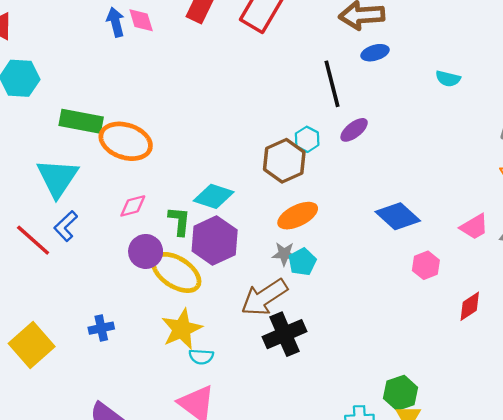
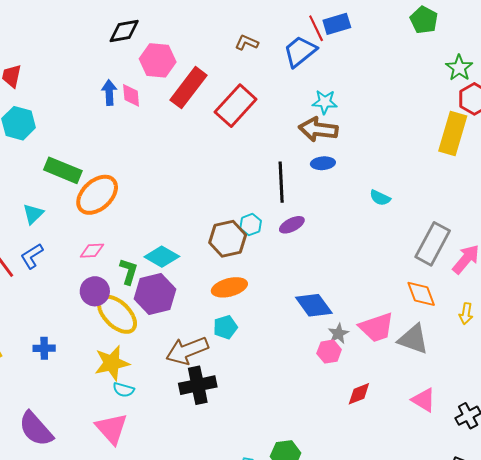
orange ellipse: (126, 141) -> (97, 195), turned -72
cyan triangle: (57, 178) -> (33, 214), size x0.6
pink trapezoid: (474, 227) -> (377, 327), size x1.4
gray star: (284, 254) -> (338, 334), moved, turned 30

